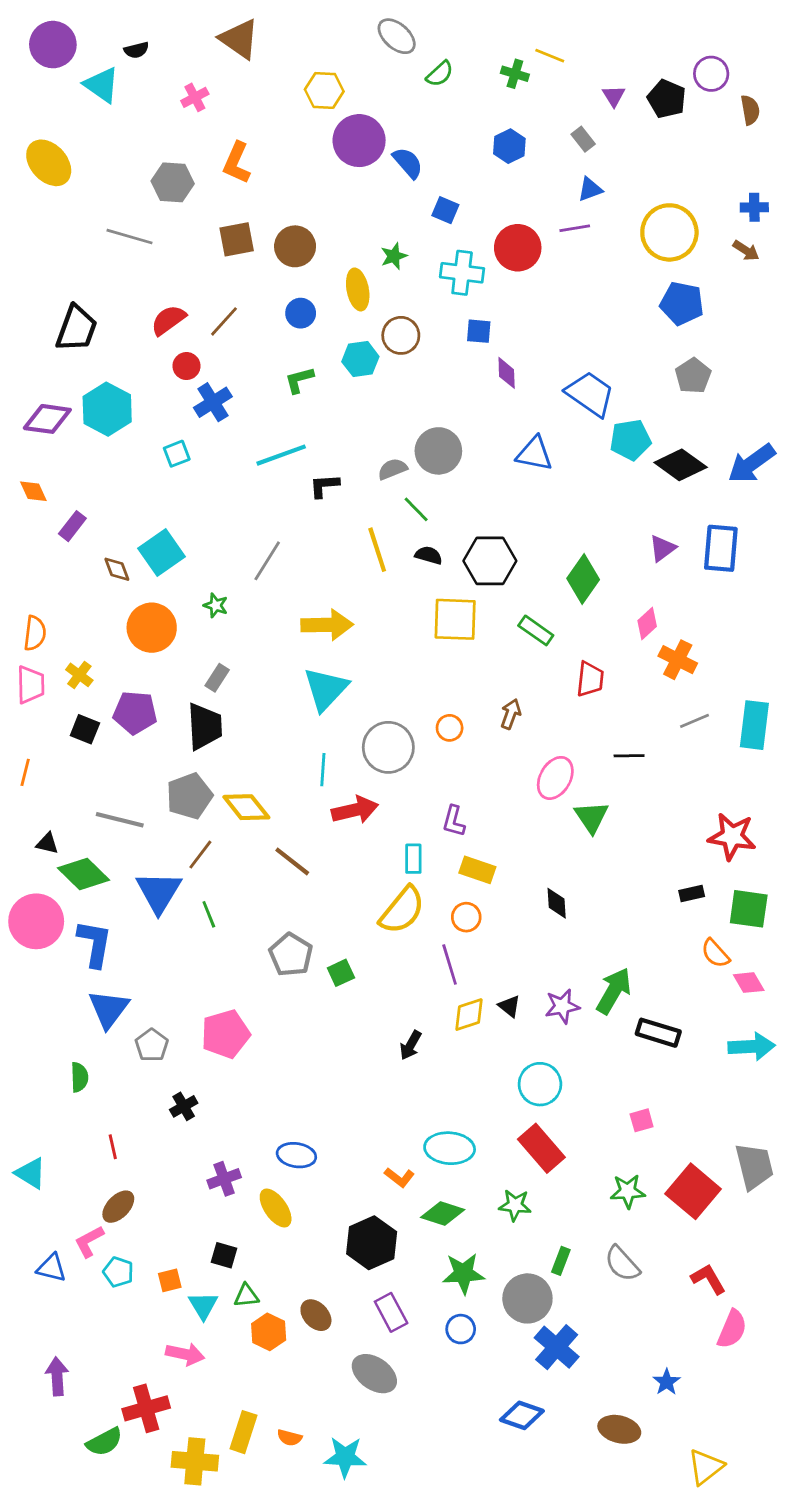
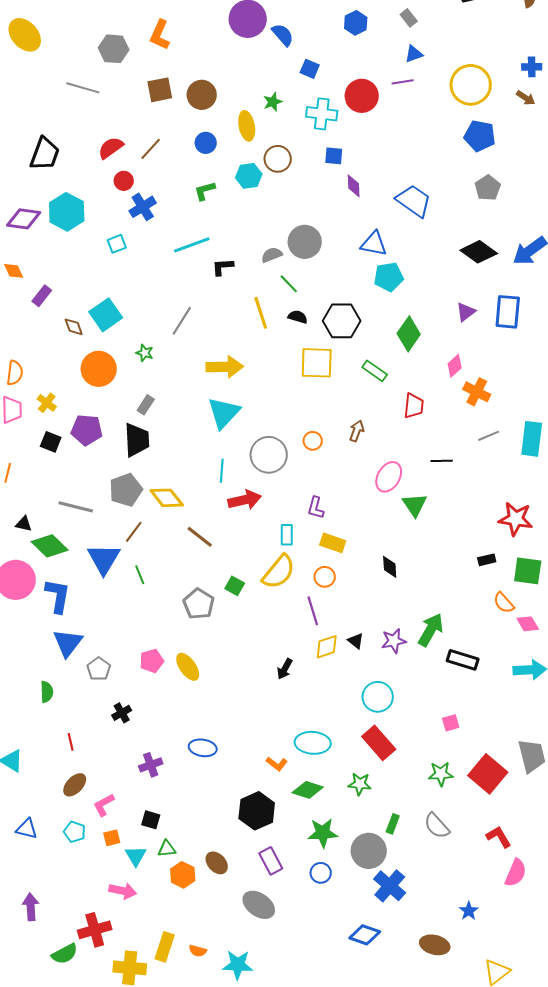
cyan pentagon: (630, 440) -> (389, 277), moved
green square: (341, 973) -> (235, 586), moved, turned -36
pink pentagon: (225, 1034) -> (152, 661), size x0.7
yellow ellipse: (276, 1208) -> (188, 667), moved
pink L-shape: (89, 1241) -> (104, 805), moved

